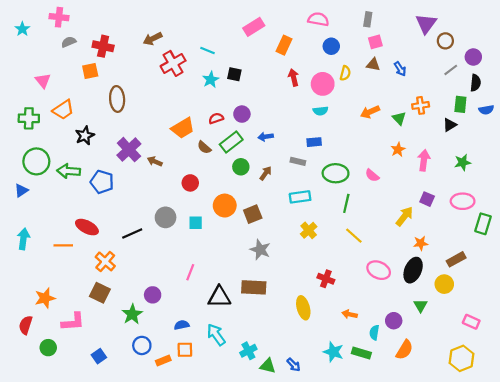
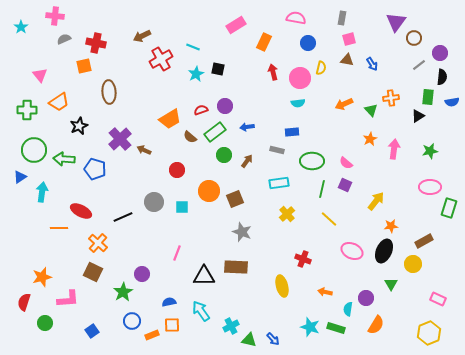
purple square: (427, 199) -> (345, 185), moved
cyan arrow: (23, 239) -> (42, 192), moved

